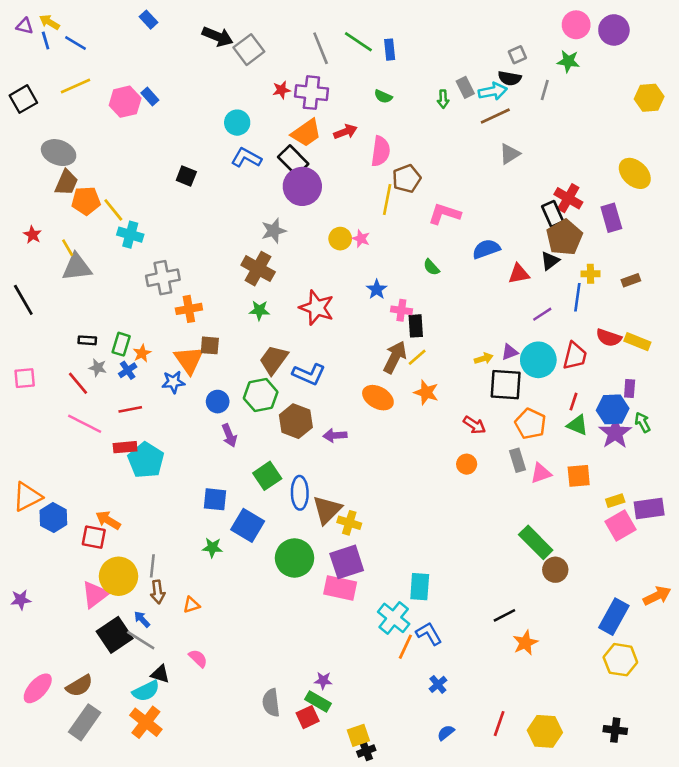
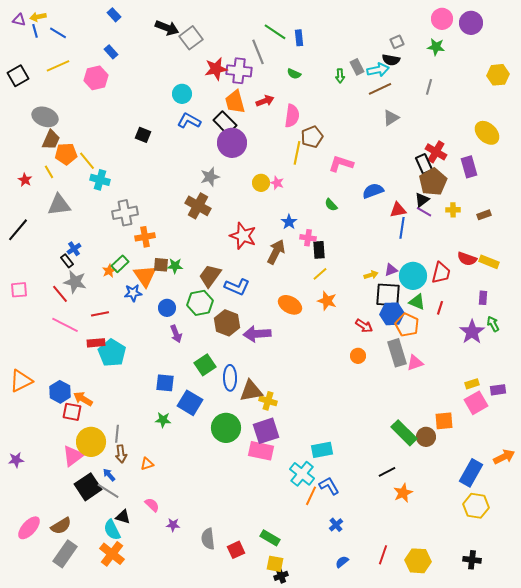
yellow arrow: (49, 22) -> (38, 17), turned -42
gray line: (321, 48) -> (258, 52), moved
red star: (281, 90) -> (216, 69), size x1.6
gray line: (545, 90) -> (429, 87), moved
blue rectangle: (150, 96) -> (111, 52), moved
orange trapezoid: (306, 133) -> (235, 102), turned 110
yellow line: (68, 248) -> (49, 172), moved
blue line: (577, 297) -> (402, 228), moved
black line: (23, 300) -> (18, 230), turned 70
green star: (259, 310) -> (175, 266), moved
purple line: (542, 314) -> (424, 212), moved, turned 63
black rectangle: (87, 340) -> (67, 261), turned 48
green rectangle: (121, 344) -> (120, 264), moved, turned 30
brown arrow: (395, 357) -> (276, 252), moved
gray star: (98, 368) -> (75, 282), size x1.6
blue cross: (128, 370) -> (74, 249), moved
blue hexagon: (613, 409) -> (392, 314), moved
green triangle: (577, 425) -> (417, 302), moved
purple arrow: (335, 435) -> (257, 334), size x1.5
gray rectangle: (517, 460) -> (397, 353), size x1.5
orange square: (579, 476) -> (444, 421), moved
purple rectangle: (649, 508) -> (498, 390), size x0.7
brown triangle: (327, 510) -> (251, 391), turned 35
blue hexagon: (53, 518) -> (60, 392), moved
green rectangle: (536, 542) -> (404, 433), moved
cyan rectangle: (420, 587) -> (322, 450), turned 75
purple star: (323, 681) -> (173, 525), moved
cyan semicircle: (146, 691) -> (112, 530), turned 90
green rectangle: (318, 701) -> (270, 538), moved
yellow square: (358, 735) -> (275, 564), turned 30

